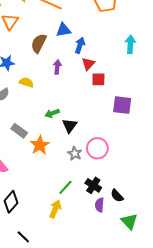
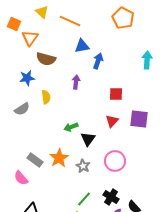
brown semicircle: (39, 43) -> (46, 59), moved, turned -102
red triangle: (88, 64) -> (112, 121), moved
yellow semicircle: (26, 82) -> (46, 97), turned 64
gray rectangle: (19, 131) -> (35, 160), moved
gray star: (75, 153) -> (83, 166), moved

